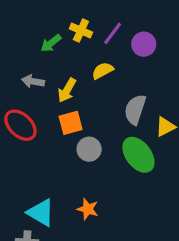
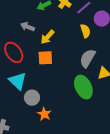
yellow semicircle: (103, 71) -> (85, 31), moved, turned 88
gray circle: (89, 149) -> (32, 98), moved
cyan triangle: (41, 213) -> (18, 81), moved

